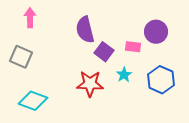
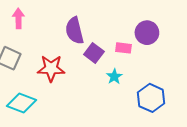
blue hexagon: (161, 80) -> (151, 98), moved
red star: (90, 84) -> (51, 68), moved

